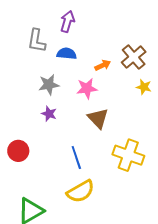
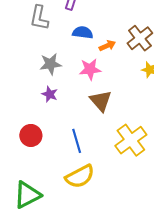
blue semicircle: (67, 54) -> (83, 32), moved
red circle: (18, 151) -> (31, 135), moved
yellow cross: (128, 155) -> (131, 140), turned 32

